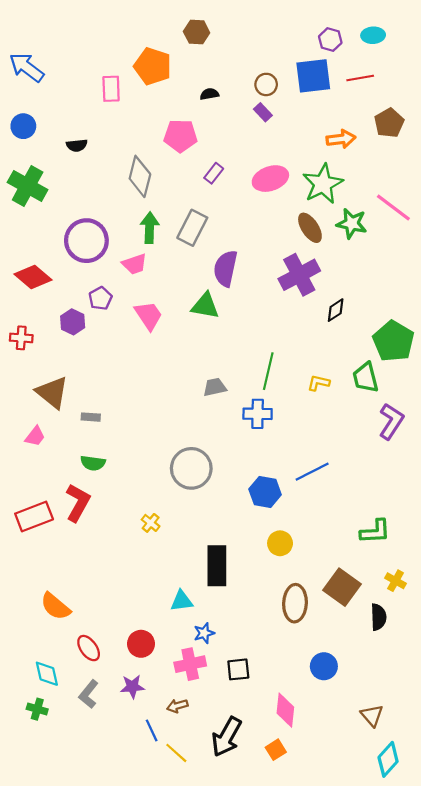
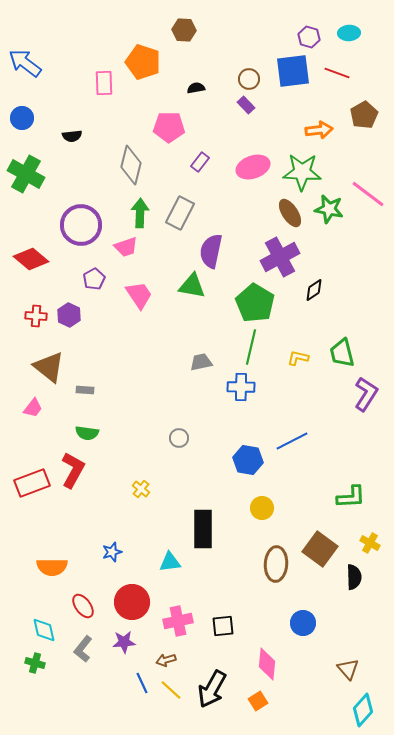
red line: (360, 78) -> (337, 73), turned 30
green star: (323, 184) -> (302, 172), turned 30
purple hexagon: (73, 322) -> (69, 315), moved
red cross: (21, 338) -> (36, 316), moved
green pentagon: (393, 341) -> (255, 303), moved
gray circle: (191, 468) -> (179, 438), size x0.5
orange semicircle: (55, 606) -> (52, 567), turned -40
blue star: (204, 633) -> (112, 552), moved
red circle: (141, 644) -> (132, 602), size x1.4
yellow line: (176, 753) -> (171, 690), moved

